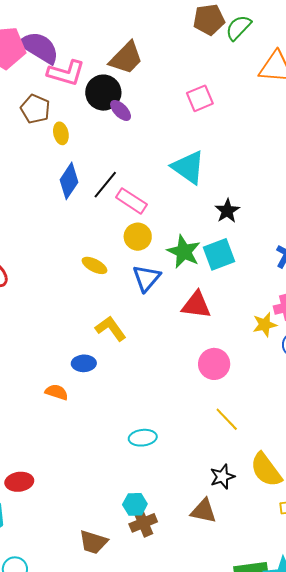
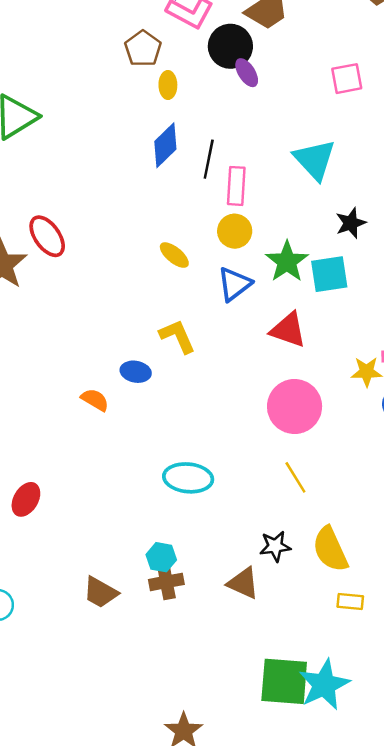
black line: (105, 185) -> (209, 159), turned -40
pink rectangle: (131, 201) -> (236, 186), turned 48
pink circle: (214, 364) -> (295, 407), size x1.4
cyan ellipse: (143, 438) -> (188, 478), size x1.4
red ellipse: (19, 482) -> (26, 499), turned -64

